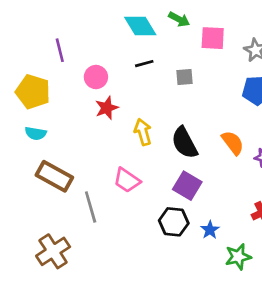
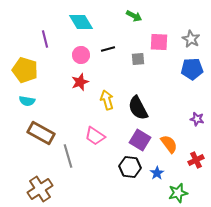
cyan diamond: (140, 26) -> (81, 22), moved
pink square: (213, 38) -> (159, 42), moved
pink circle: (96, 77) -> (81, 55), moved
orange semicircle: (233, 143) -> (169, 144), moved

